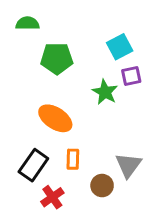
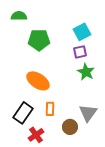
purple square: (131, 76) -> (80, 52), moved
green star: (105, 92) -> (86, 72), moved

